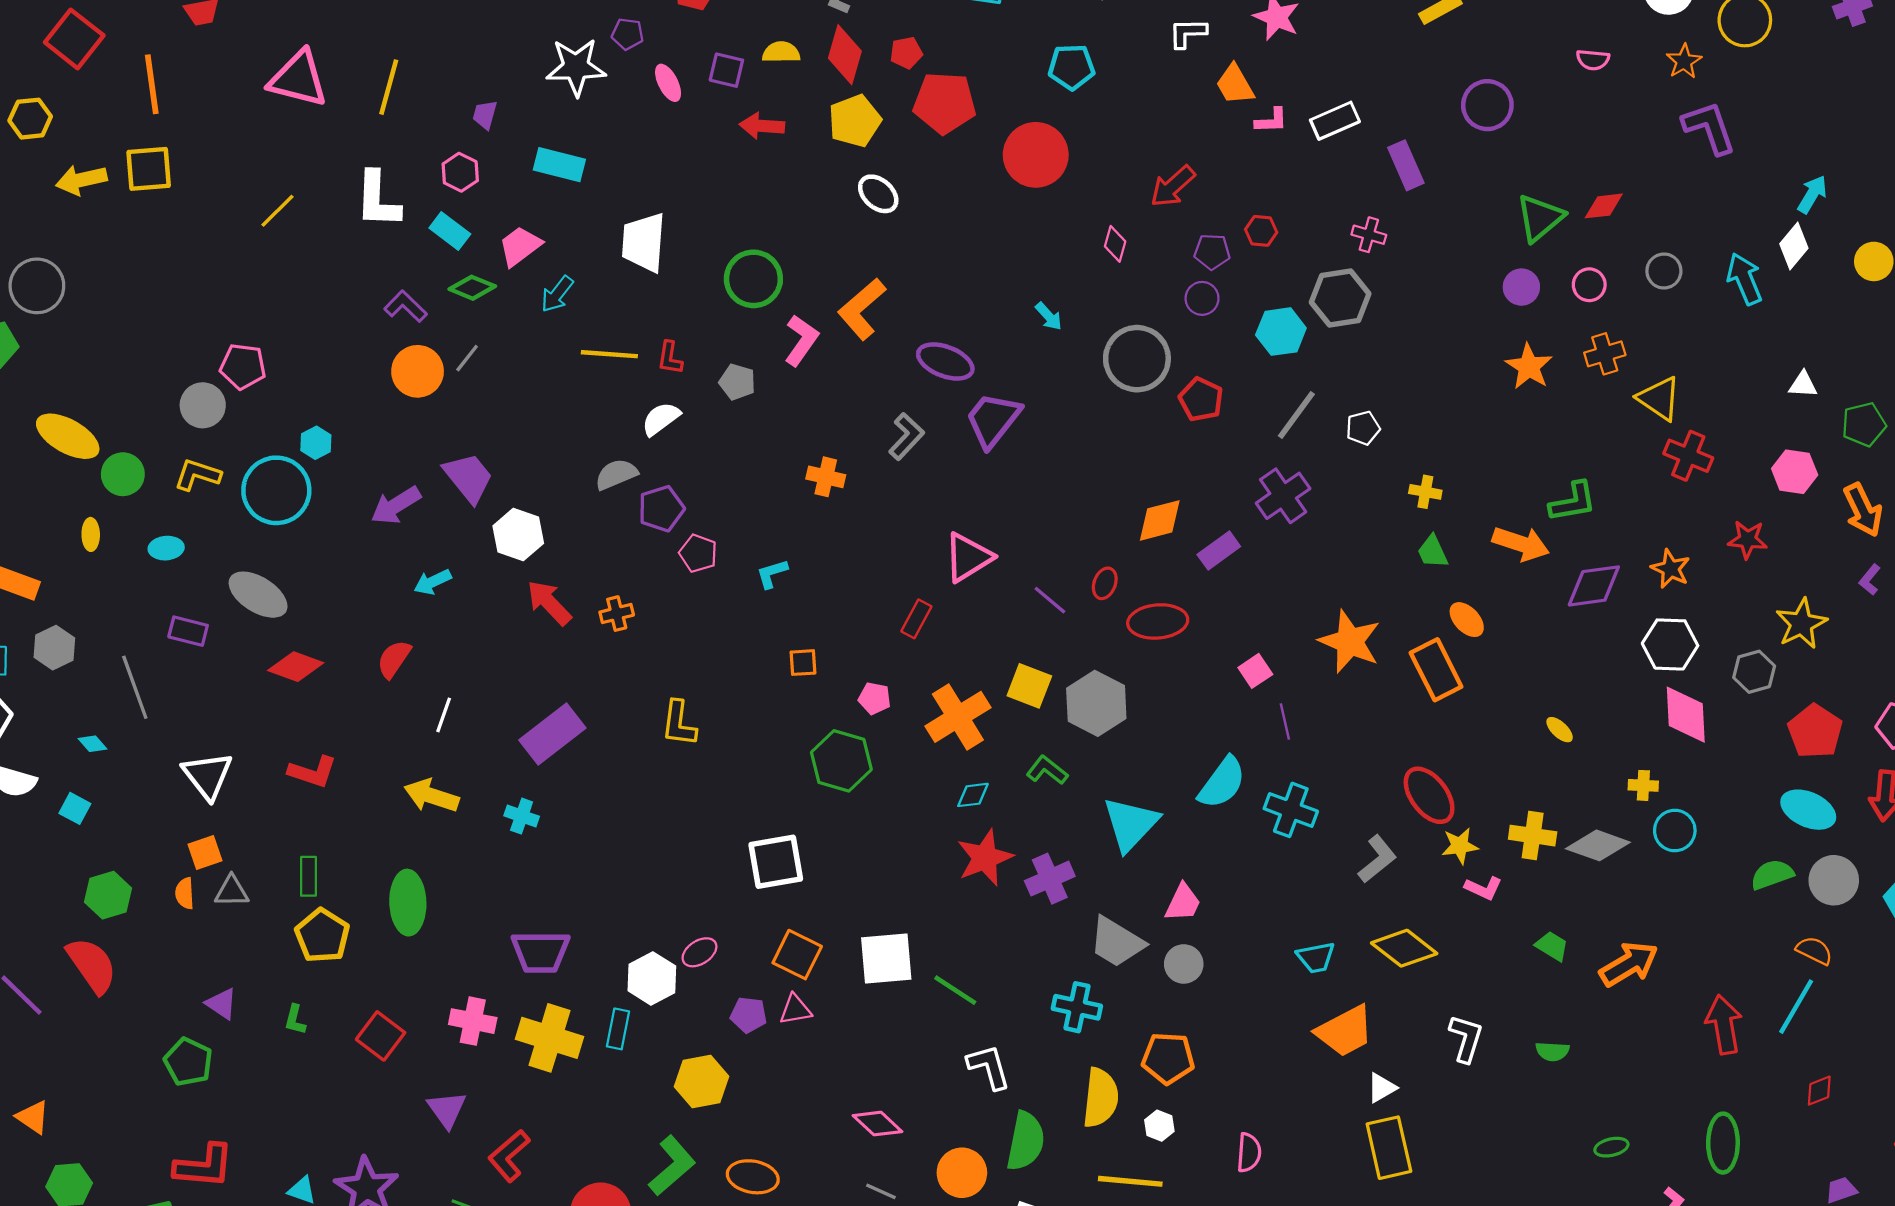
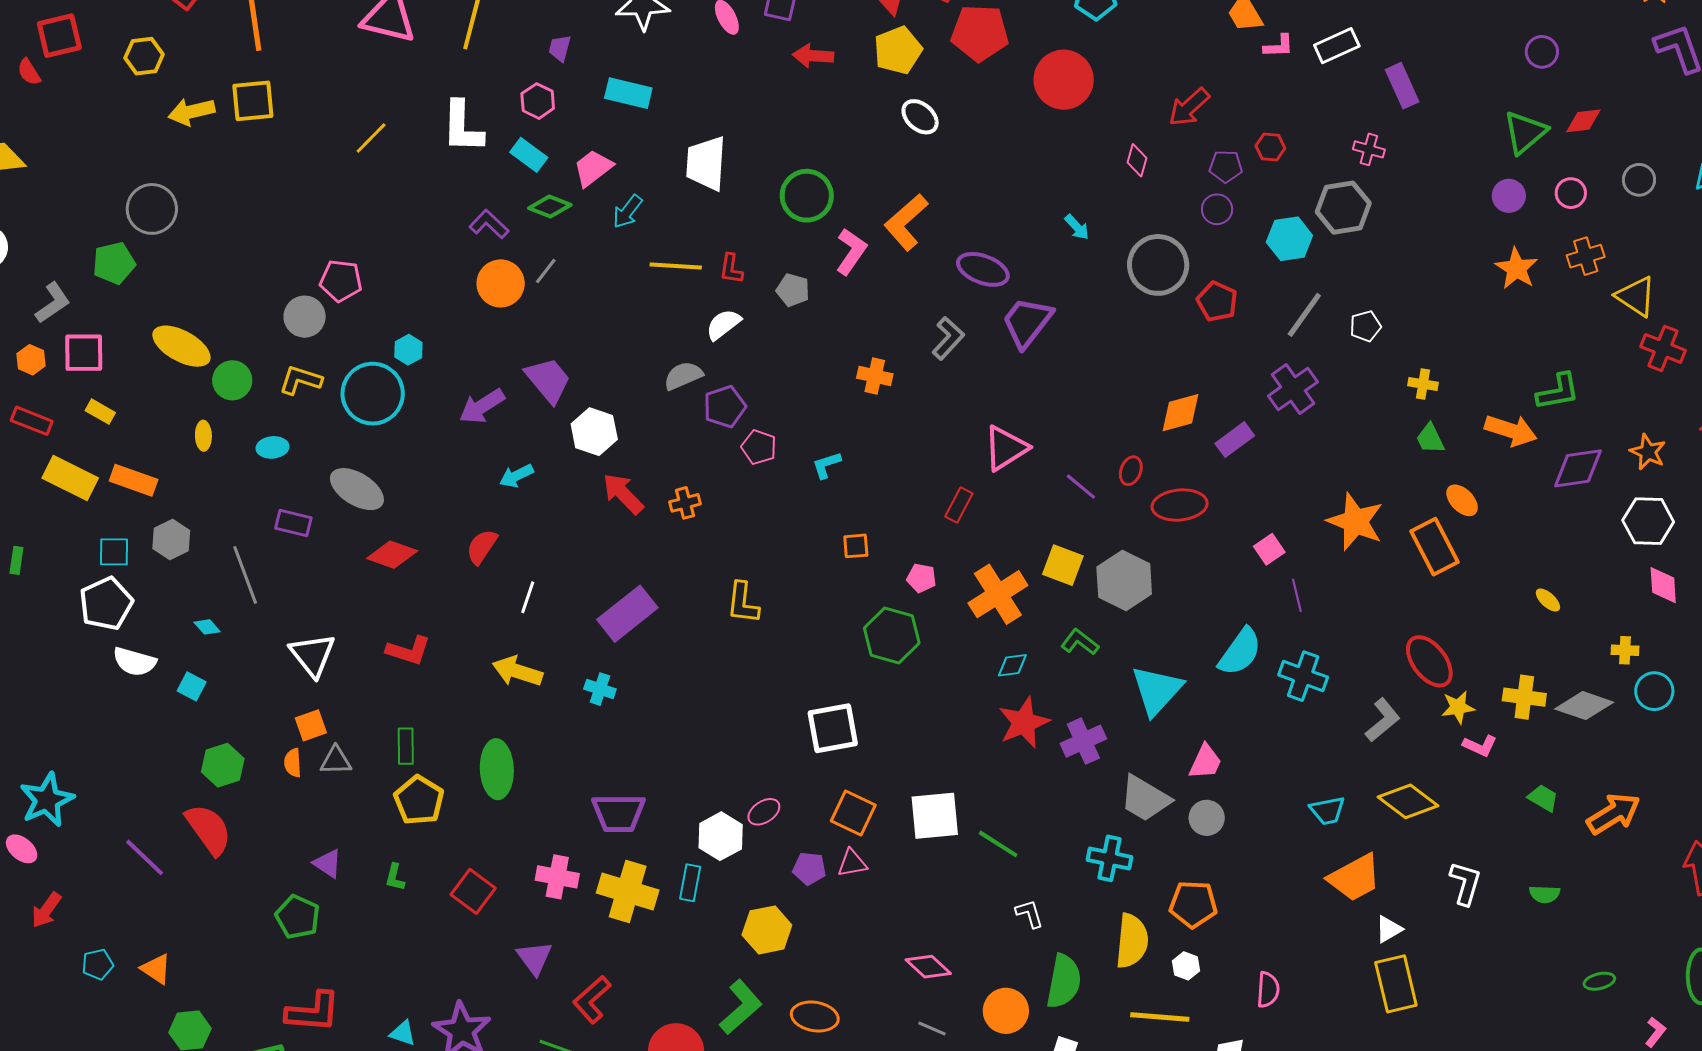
purple circle: (1487, 105) -> (1542, 52), moved, size x0.7
pink diamond: (1686, 715) -> (1663, 585), size x0.7
white L-shape: (989, 1067) -> (1029, 914), size x0.7

